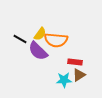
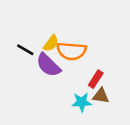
red rectangle: (75, 62) -> (96, 79), turned -64
brown triangle: (79, 75) -> (101, 96), turned 40

